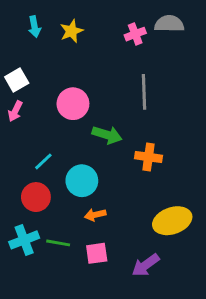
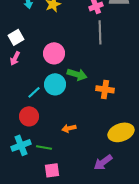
gray line: (144, 92) -> (100, 32), moved
cyan circle: (82, 181) -> (55, 84), moved
pink square: (97, 253) -> (52, 170), moved

